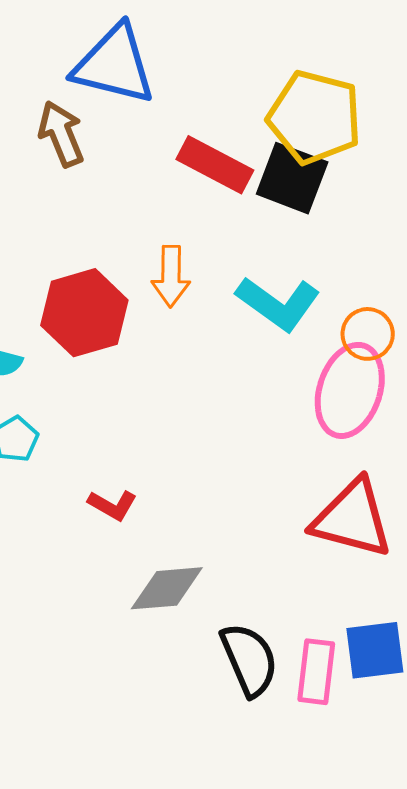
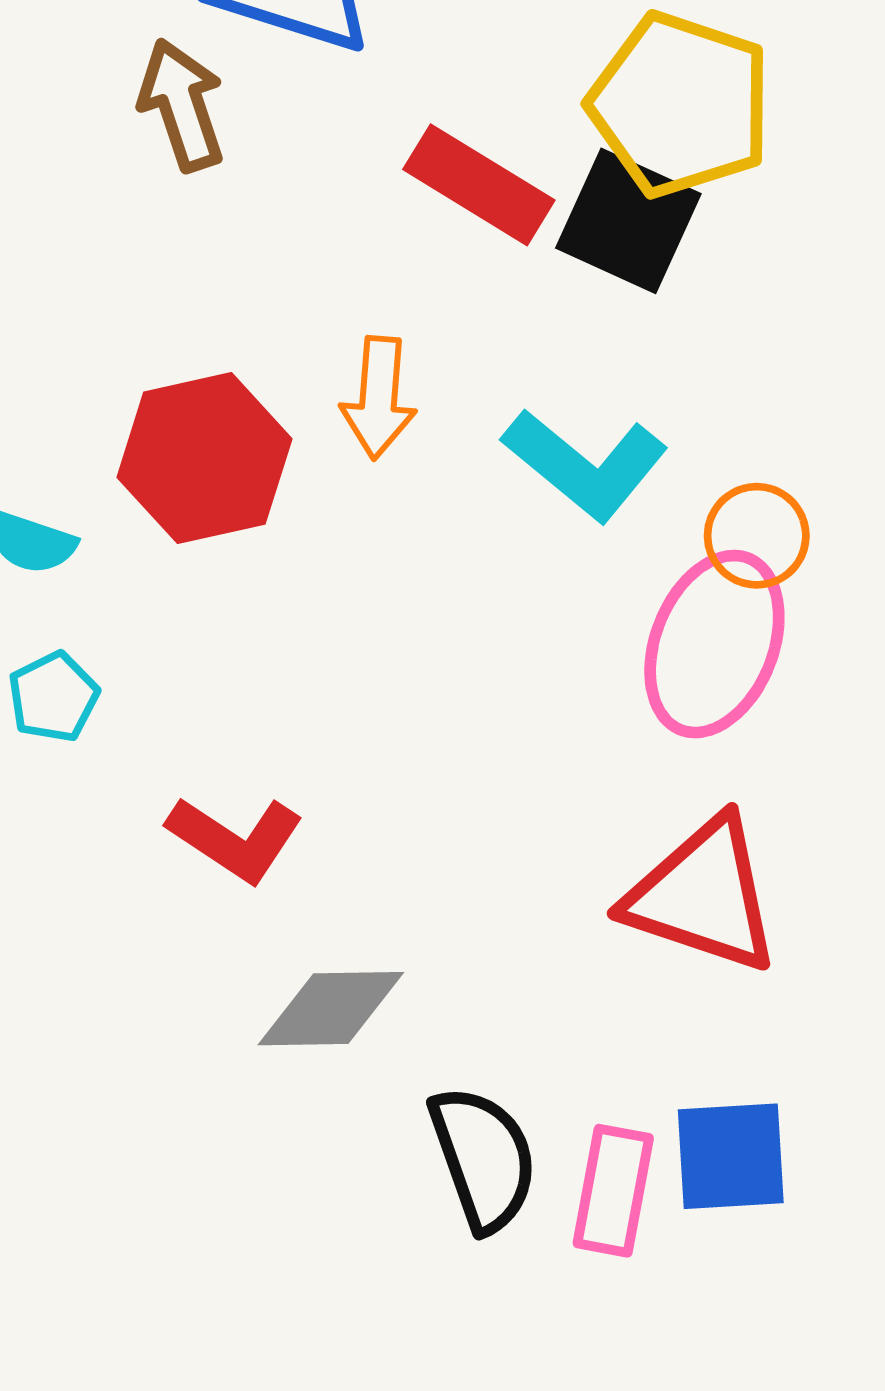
red L-shape: (113, 505) -> (235, 839), size x1.4

